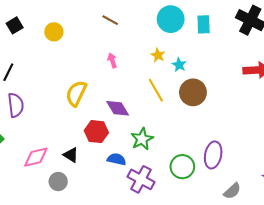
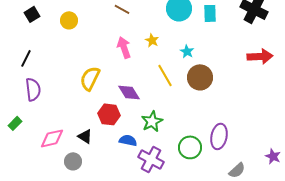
yellow star: (158, 55) -> (152, 40), moved
pink arrow: (112, 61) -> (124, 47), size x1.5

